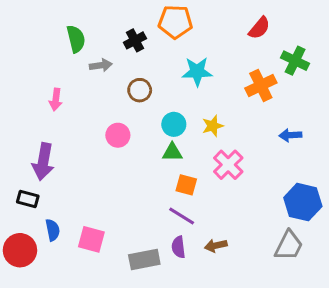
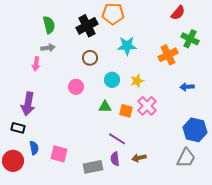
red semicircle: (259, 28) -> (178, 13), moved
black cross: (135, 40) -> (87, 26), size x1.5
gray arrow: (101, 65) -> (48, 48), moved
green triangle: (172, 152) -> (105, 107), moved
orange square: (186, 185) -> (126, 111), moved

